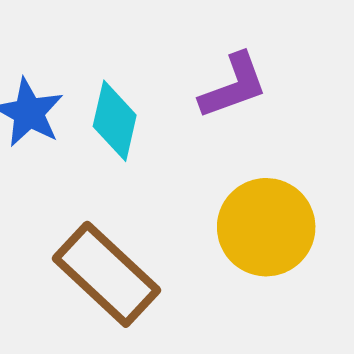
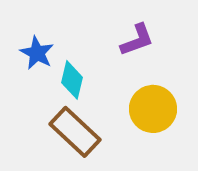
cyan diamond: (115, 121) -> (72, 80), moved

